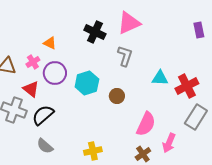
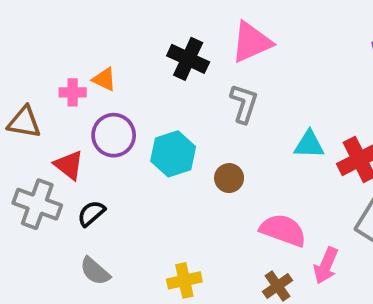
pink cross: (33, 62) -> (73, 92), moved, turned 32
black semicircle: (43, 115) -> (91, 213), size x0.7
pink semicircle: (146, 124) -> (283, 230), turned -95

